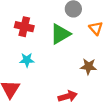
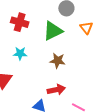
brown star: (88, 66) -> (58, 61), moved

